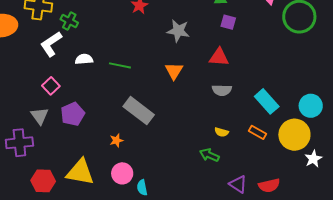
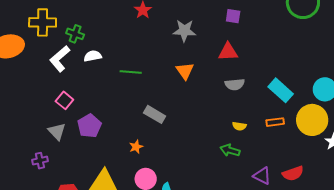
white semicircle: (84, 59) -> (93, 56), moved
gray rectangle: (139, 111) -> (155, 114), size x0.7
orange rectangle: (258, 132) -> (275, 122), turned -30
purple cross: (19, 143) -> (40, 161), size x0.6

